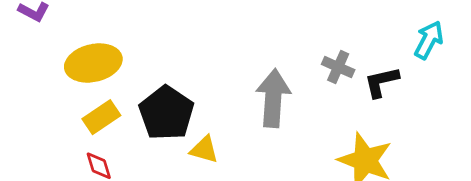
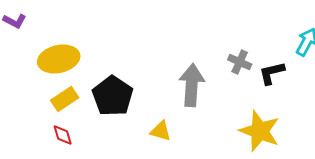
yellow triangle: (204, 150) -> (161, 131), moved

